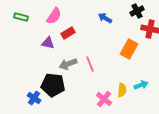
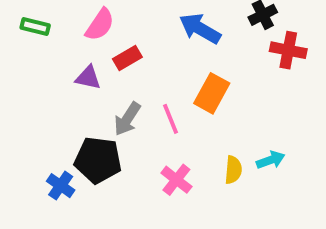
blue arrow: (105, 18) -> (200, 29), size x1.5
orange rectangle: (129, 49) -> (212, 93), moved
gray arrow: (68, 64) -> (127, 119), turned -36
pink cross: (104, 99) -> (176, 180), moved

